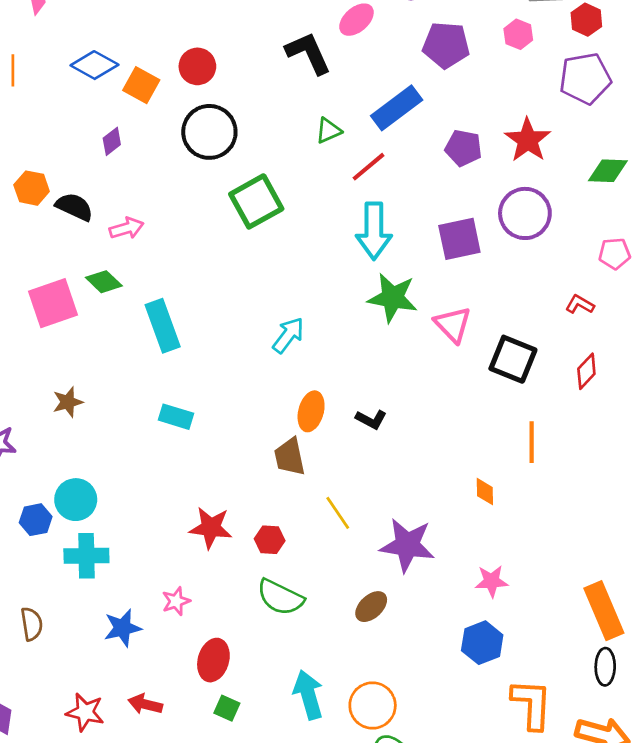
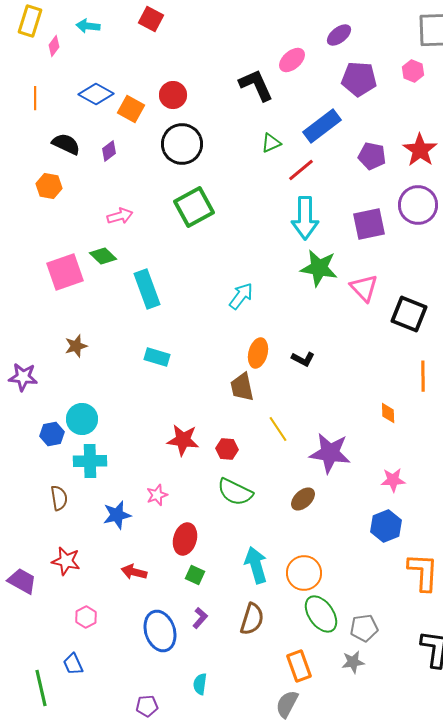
green square: (256, 201) -> (194, 207), moved
black semicircle: (74, 207) -> (66, 144), moved
brown semicircle: (32, 624) -> (59, 498), moved
red star: (85, 712) -> (66, 561), moved

